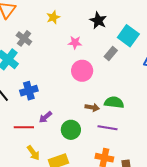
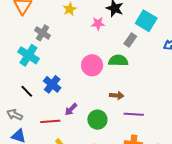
pink star: (75, 42) -> (98, 24), moved
pink circle: (82, 71) -> (92, 65), moved
blue cross: (29, 91) -> (52, 84), turned -30
green semicircle: (114, 102) -> (118, 61), moved

